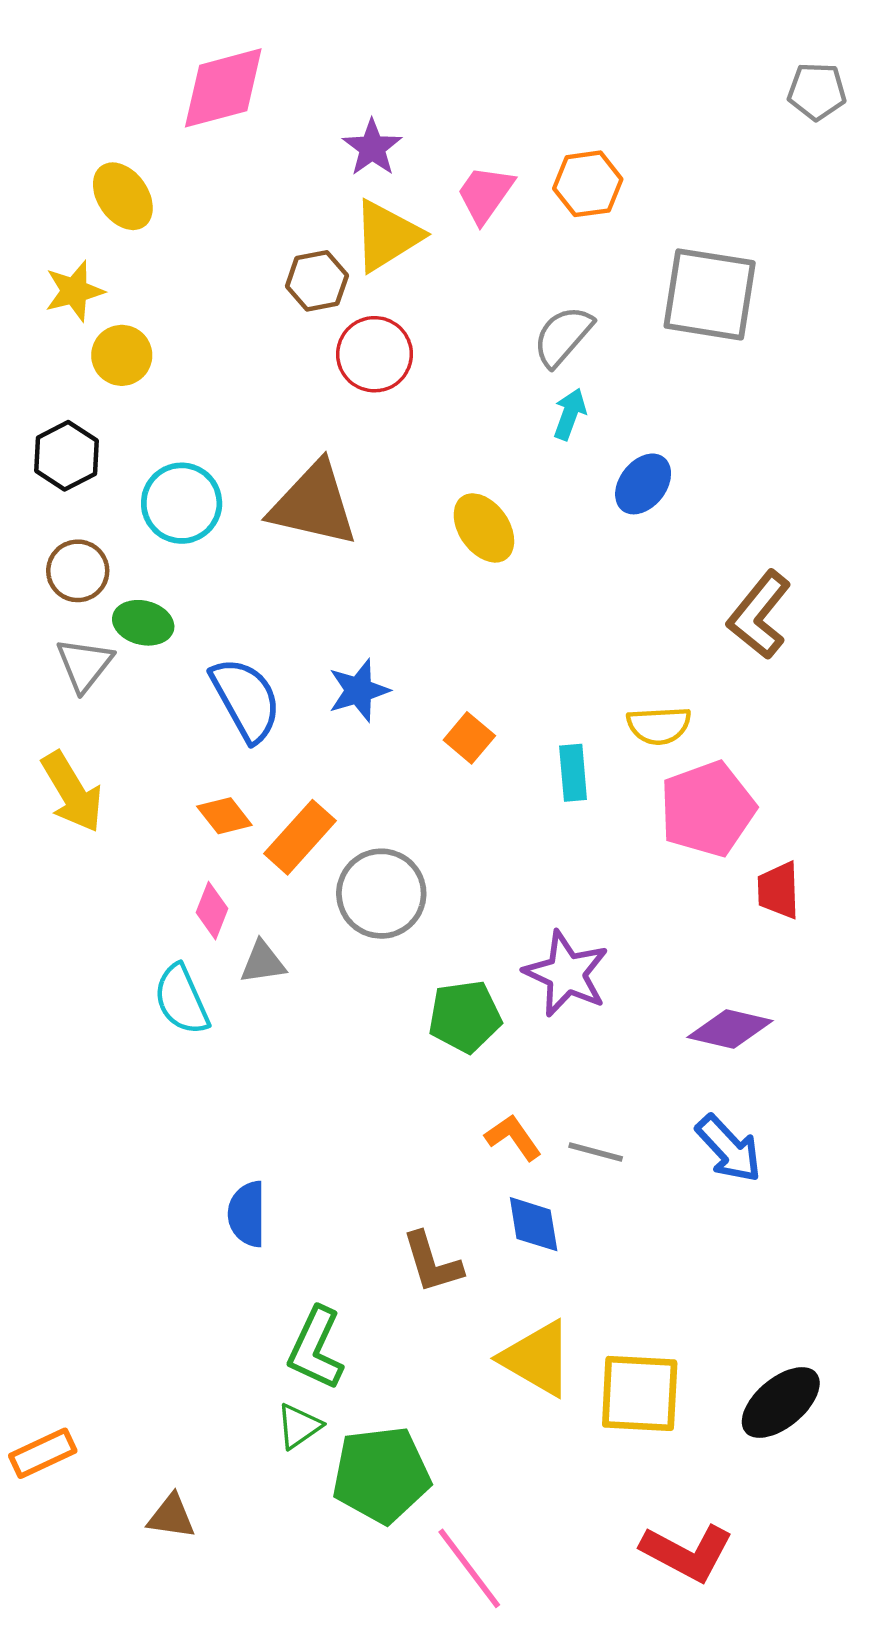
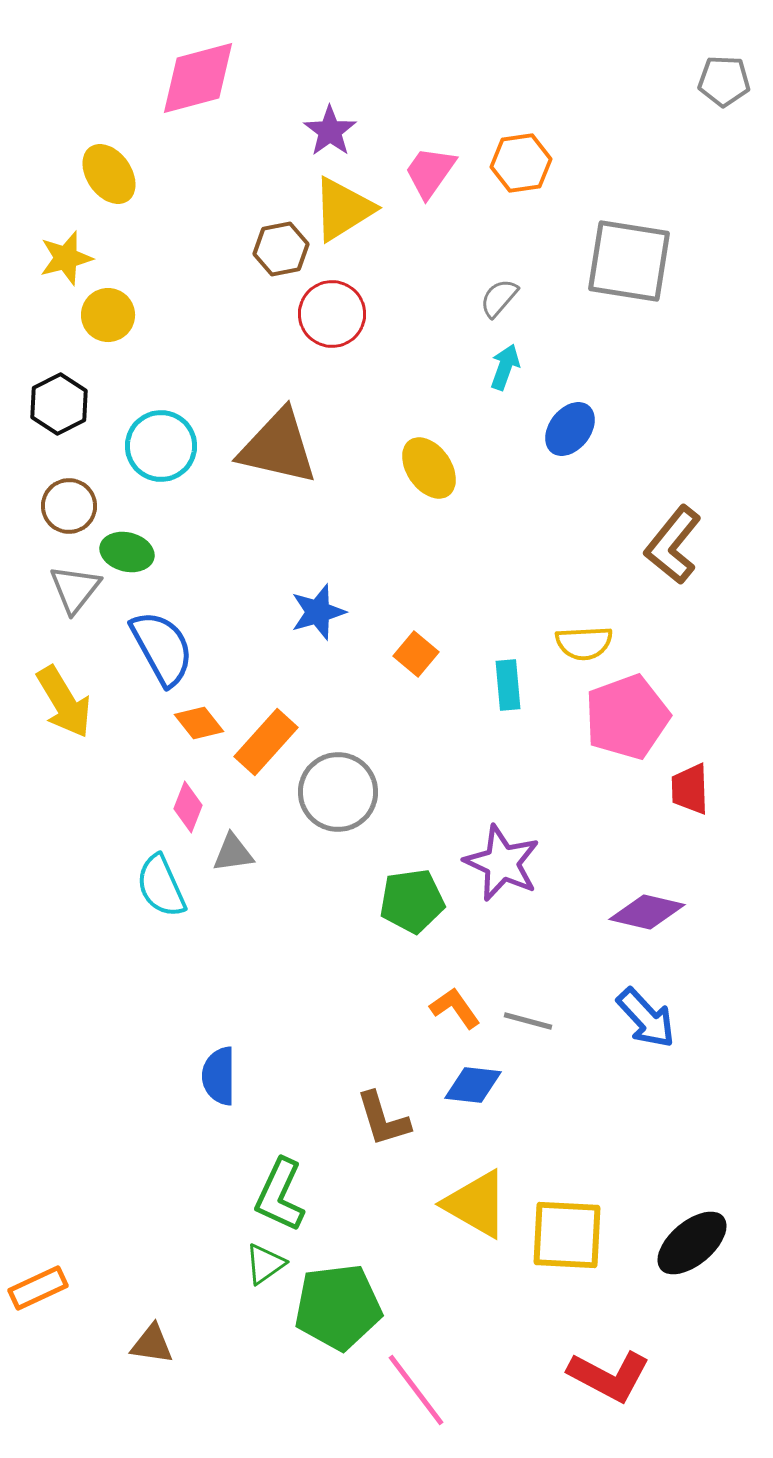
gray semicircle: (563, 336) -> (499, 298), size x0.7
blue semicircle: (246, 700) -> (162, 648), moved
blue diamond: (534, 1224) -> (473, 1085), turned -74

